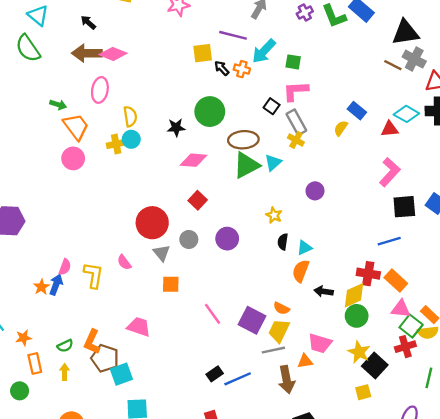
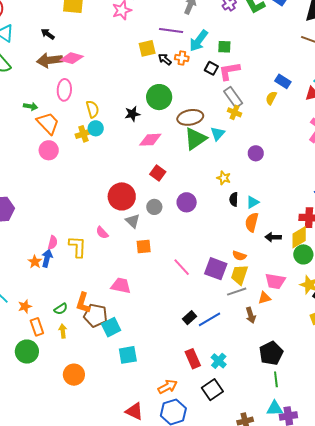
black square: (272, 106) -> (211, 68), moved
brown arrow: (286, 380) -> (251, 315), size x0.7
green circle: (20, 391) -> (27, 352), size x1.5

